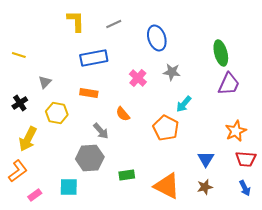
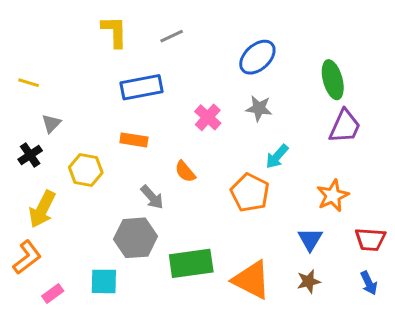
blue ellipse: (157, 38) -> (257, 57), moved, turned 65
gray triangle: (45, 82) -> (51, 123), moved
orange star: (236, 131) -> (333, 196), moved
green rectangle: (127, 175) -> (191, 263), size x1.8

